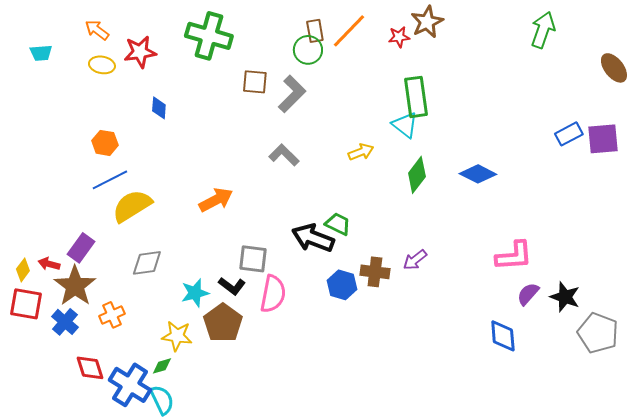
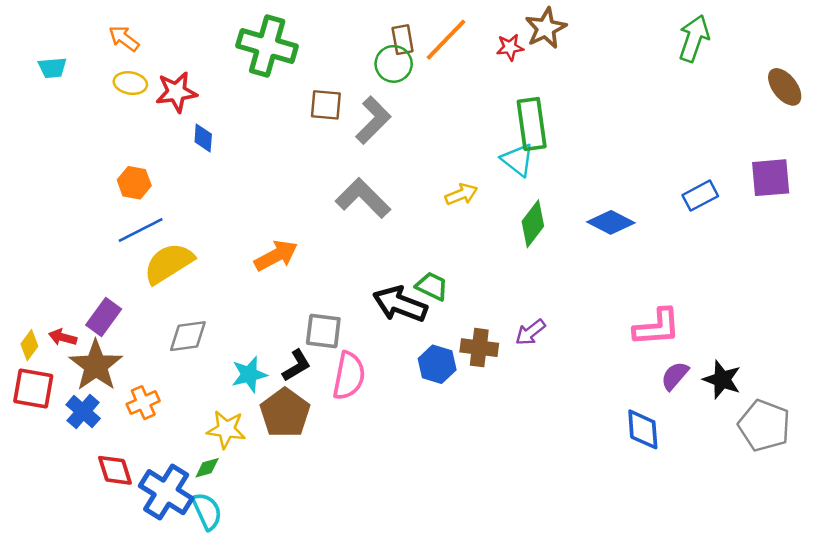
red star: (140, 52) -> (176, 92), moved
blue rectangle: (569, 134) -> (700, 196), moved
gray L-shape: (284, 155) -> (363, 198), size x1.4
black L-shape: (232, 286) -> (296, 366), turned -68

